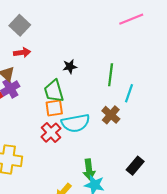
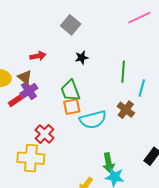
gray square: (20, 25) -> (71, 25), moved
black star: (70, 67) -> (82, 58), moved
red cross: (51, 133) -> (44, 134), moved

